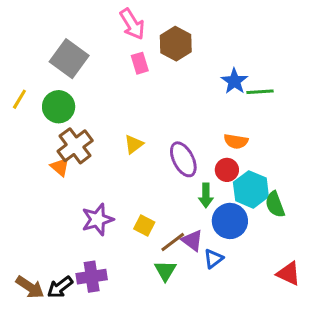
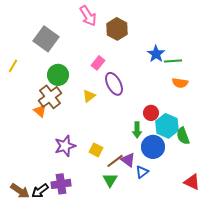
pink rectangle: (140, 63) -> (98, 63), moved, turned 56
green circle: (59, 107) -> (58, 75), moved
orange semicircle: (236, 141) -> (180, 83), moved
purple ellipse: (183, 159) -> (114, 84), moved

